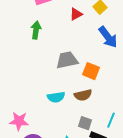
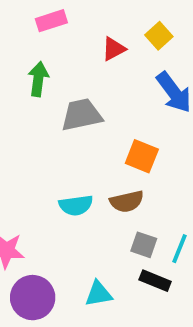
gray trapezoid: (67, 60) -> (82, 115), moved
gray square: (85, 123) -> (144, 245), moved

